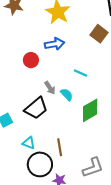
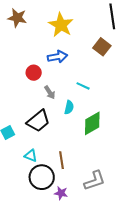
gray arrow: (50, 88) -> (50, 92), moved
cyan semicircle: (67, 94) -> (69, 107), turned 56

